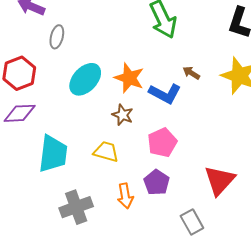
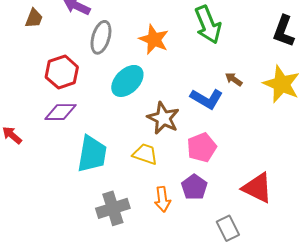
gray ellipse: (57, 37) -> (101, 37), size x1.4
orange star: (129, 78) -> (154, 39), moved
brown star: (123, 115) -> (163, 118), size x1.5
red triangle: (220, 180) -> (257, 188), turned -48

